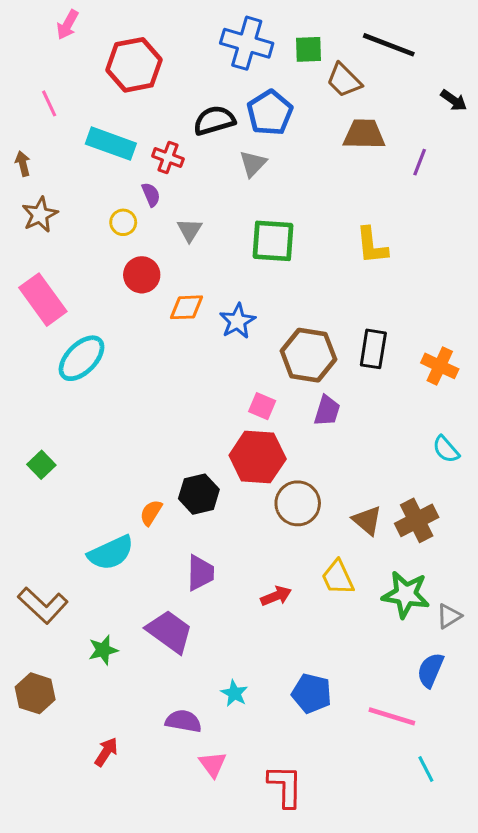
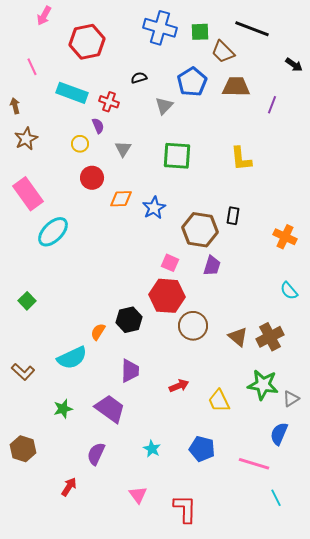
blue pentagon: (270, 113) -> (192, 82), moved
black semicircle: (214, 120) -> (139, 78), size x0.6
black rectangle: (373, 349) -> (233, 216), moved, size x0.7
yellow trapezoid: (338, 577) -> (219, 401), moved
brown L-shape: (43, 605) -> (23, 372), moved, size x0.7
green star: (103, 650) -> (63, 409), moved
purple semicircle: (183, 721) -> (96, 454), moved, turned -75

